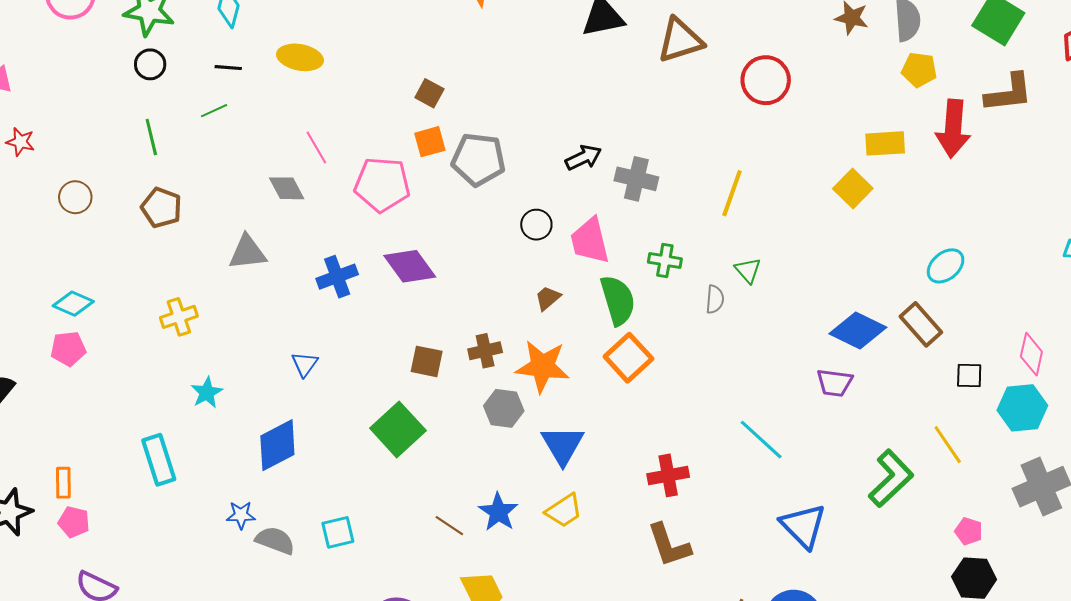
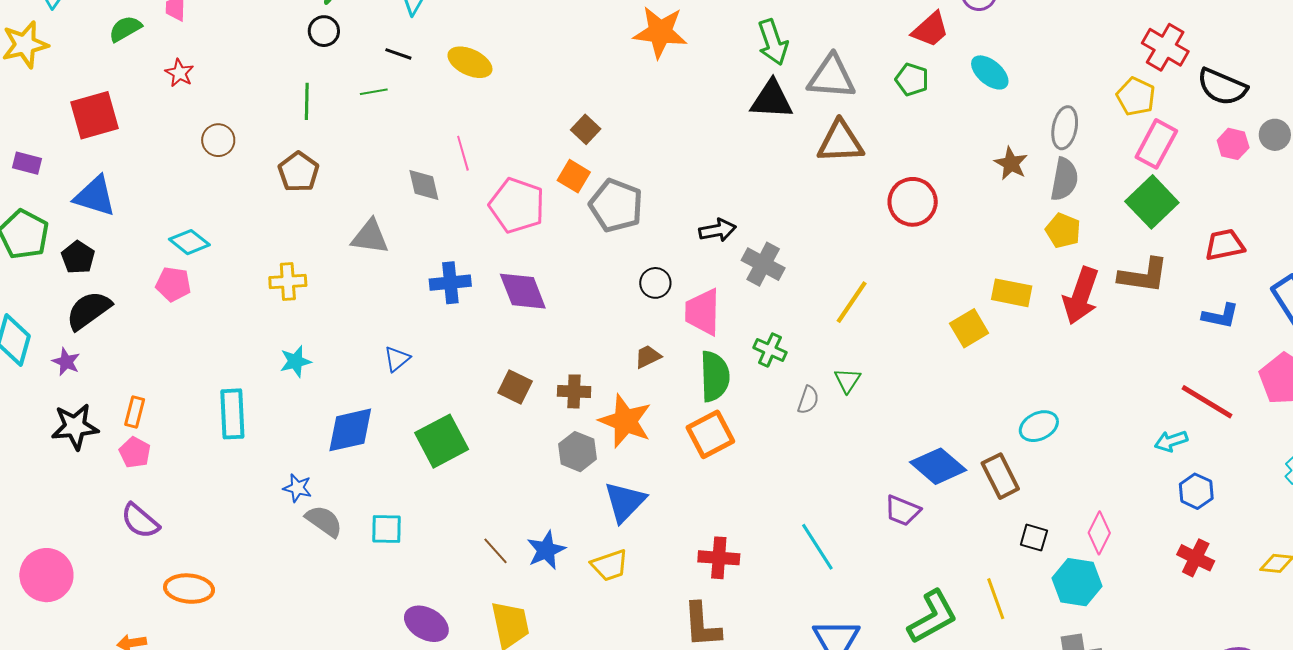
orange square: (430, 142) -> (574, 176), turned 32
green square: (398, 429) -> (442, 441), moved

